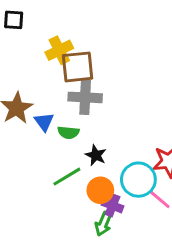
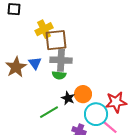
blue triangle: (44, 122) -> (35, 63), moved
green semicircle: (68, 132) -> (59, 75), moved
orange circle: (100, 190) -> (83, 94), moved

